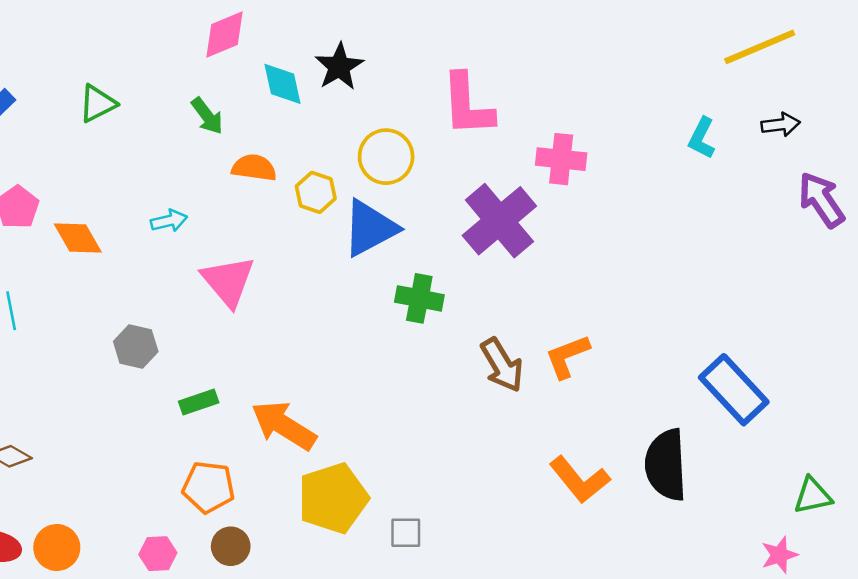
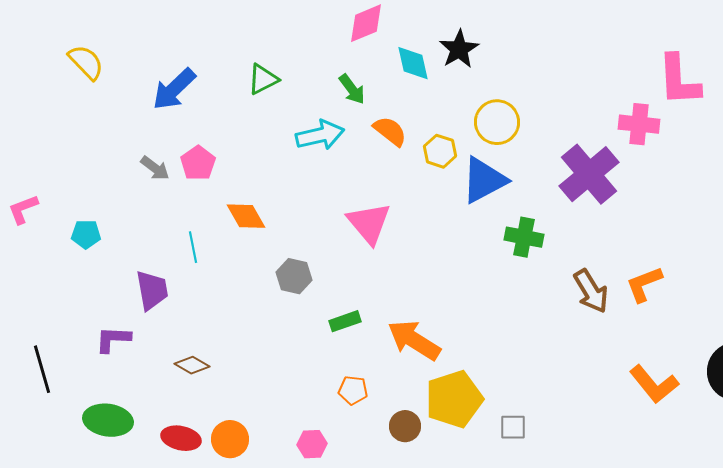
pink L-shape: (467, 105) -> (679, 80), moved
orange semicircle: (254, 168) -> (390, 131), turned 30
cyan arrow: (169, 221) -> (320, 135), moved, size x1.6
orange diamond: (78, 238) -> (246, 216), moved
orange pentagon: (208, 487) -> (353, 390), size x0.7
brown circle: (231, 546) -> (405, 426), moved

